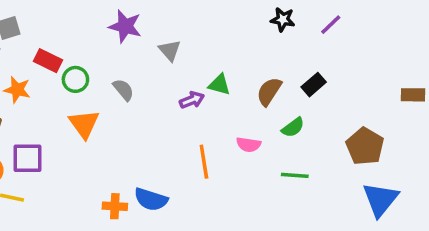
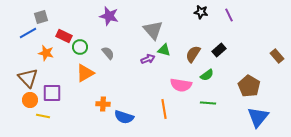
purple line: (331, 25) -> (229, 15), turned -72
gray triangle: (170, 50) -> (153, 30), moved, size x1.5
brown rectangle: (413, 95) -> (277, 56), turned 48
orange triangle: (84, 124) -> (85, 73), turned 36
pink semicircle: (248, 145) -> (181, 85), size x1.5
orange line: (204, 162) -> (164, 109), moved
orange cross: (115, 206) -> (103, 104), moved

